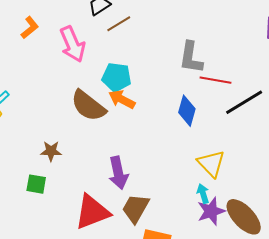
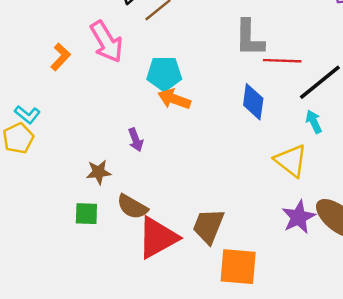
orange L-shape: (30, 28) -> (60, 57), moved
brown semicircle: (88, 106) -> (132, 207), moved, size x0.7
purple arrow: (118, 173) -> (136, 140), moved, size x0.6
cyan arrow: (203, 194) -> (314, 122), moved

